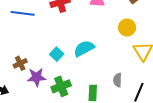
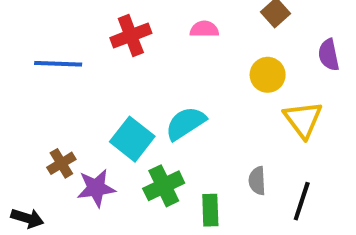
cyan square: (57, 54) -> (132, 139), size x1.5
green cross: (61, 86) -> (164, 186), moved

